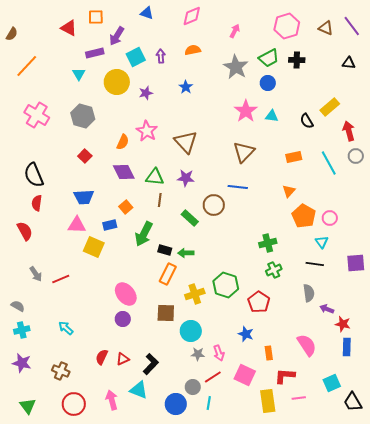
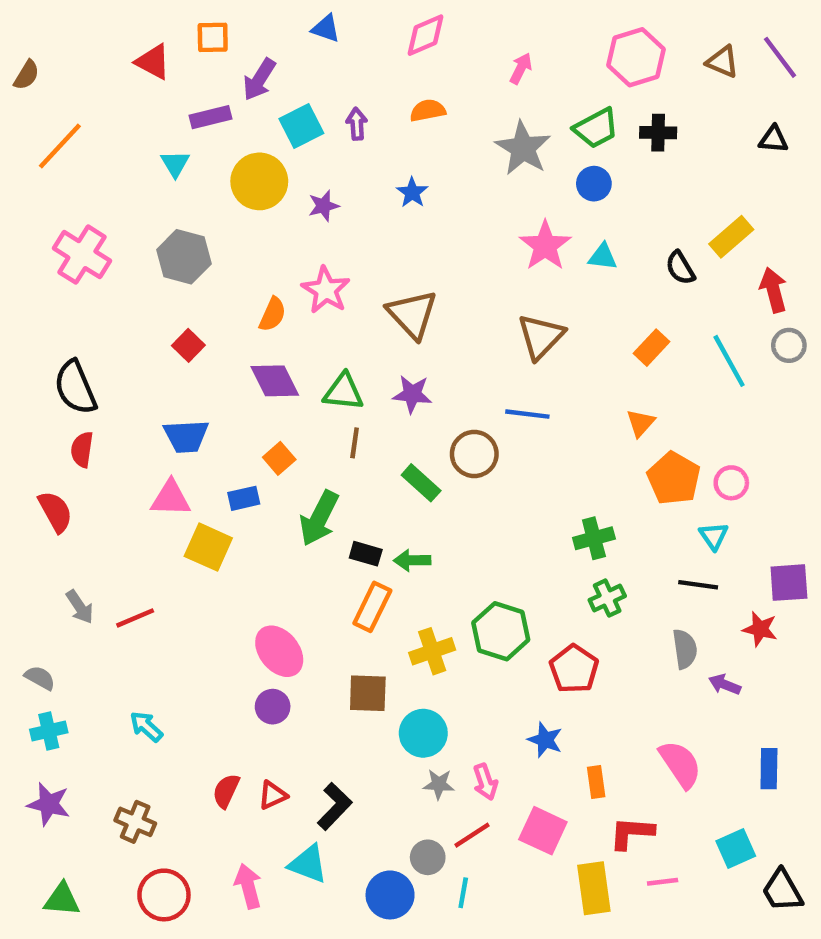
orange rectangle: (294, 157) -> (652, 348), turned -35
red star: (343, 324) -> (760, 629), moved
green triangle: (28, 406) -> (62, 899), turned -48

